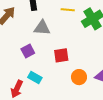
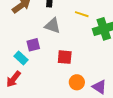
cyan rectangle: (35, 78) -> (21, 58), moved

